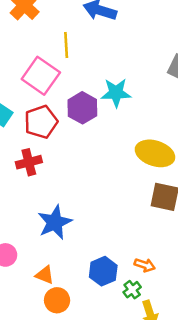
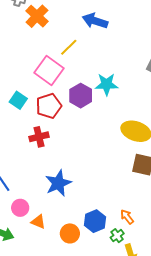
yellow line: (66, 45) -> (69, 47), turned 48
orange arrow: (145, 265) -> (127, 217), turned -147
orange triangle: (45, 275) -> (38, 222), moved
orange circle: (57, 300) -> (70, 233), moved

